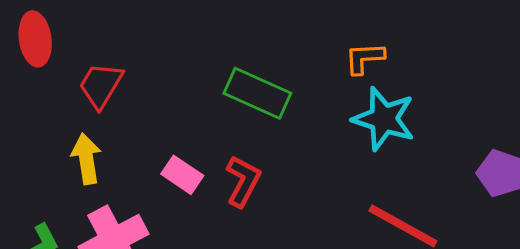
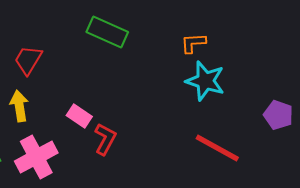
green rectangle: (257, 93) -> (107, 32), moved
red L-shape: (243, 181) -> (105, 139), moved

